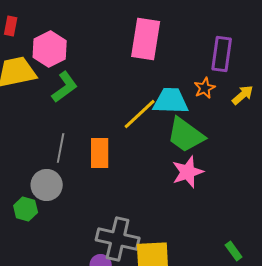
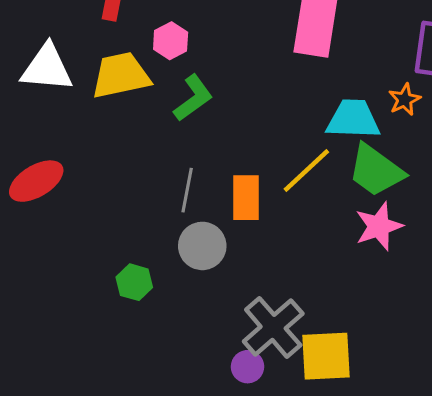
pink hexagon: (50, 49) -> (171, 41), size x0.7
yellow line: (140, 114) -> (306, 170), moved
gray circle: (47, 185) -> (202, 246), moved
gray cross: (118, 239) -> (273, 327), turned 36

